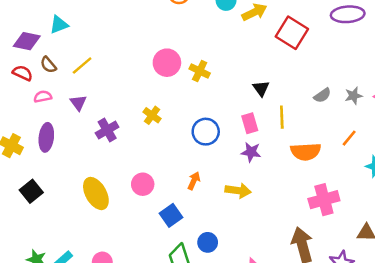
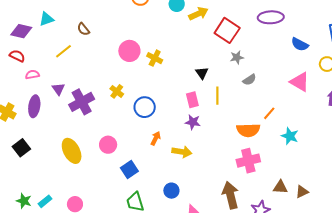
brown semicircle: (48, 65) -> (83, 29), moved
gray star: (354, 96) -> (237, 57), moved
purple triangle: (78, 103) -> (58, 89), moved
purple cross: (107, 130) -> (82, 102), size x1.4
blue circle: (206, 132) -> (145, 107), moved
orange semicircle: (306, 152) -> (248, 130), moved
orange arrow: (194, 181) -> (156, 138), moved
blue circle: (208, 242) -> (171, 191), moved

